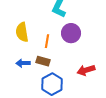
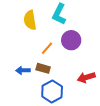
yellow semicircle: (22, 32) -> (30, 20), moved
orange line: (47, 41) -> (47, 48), turned 32

